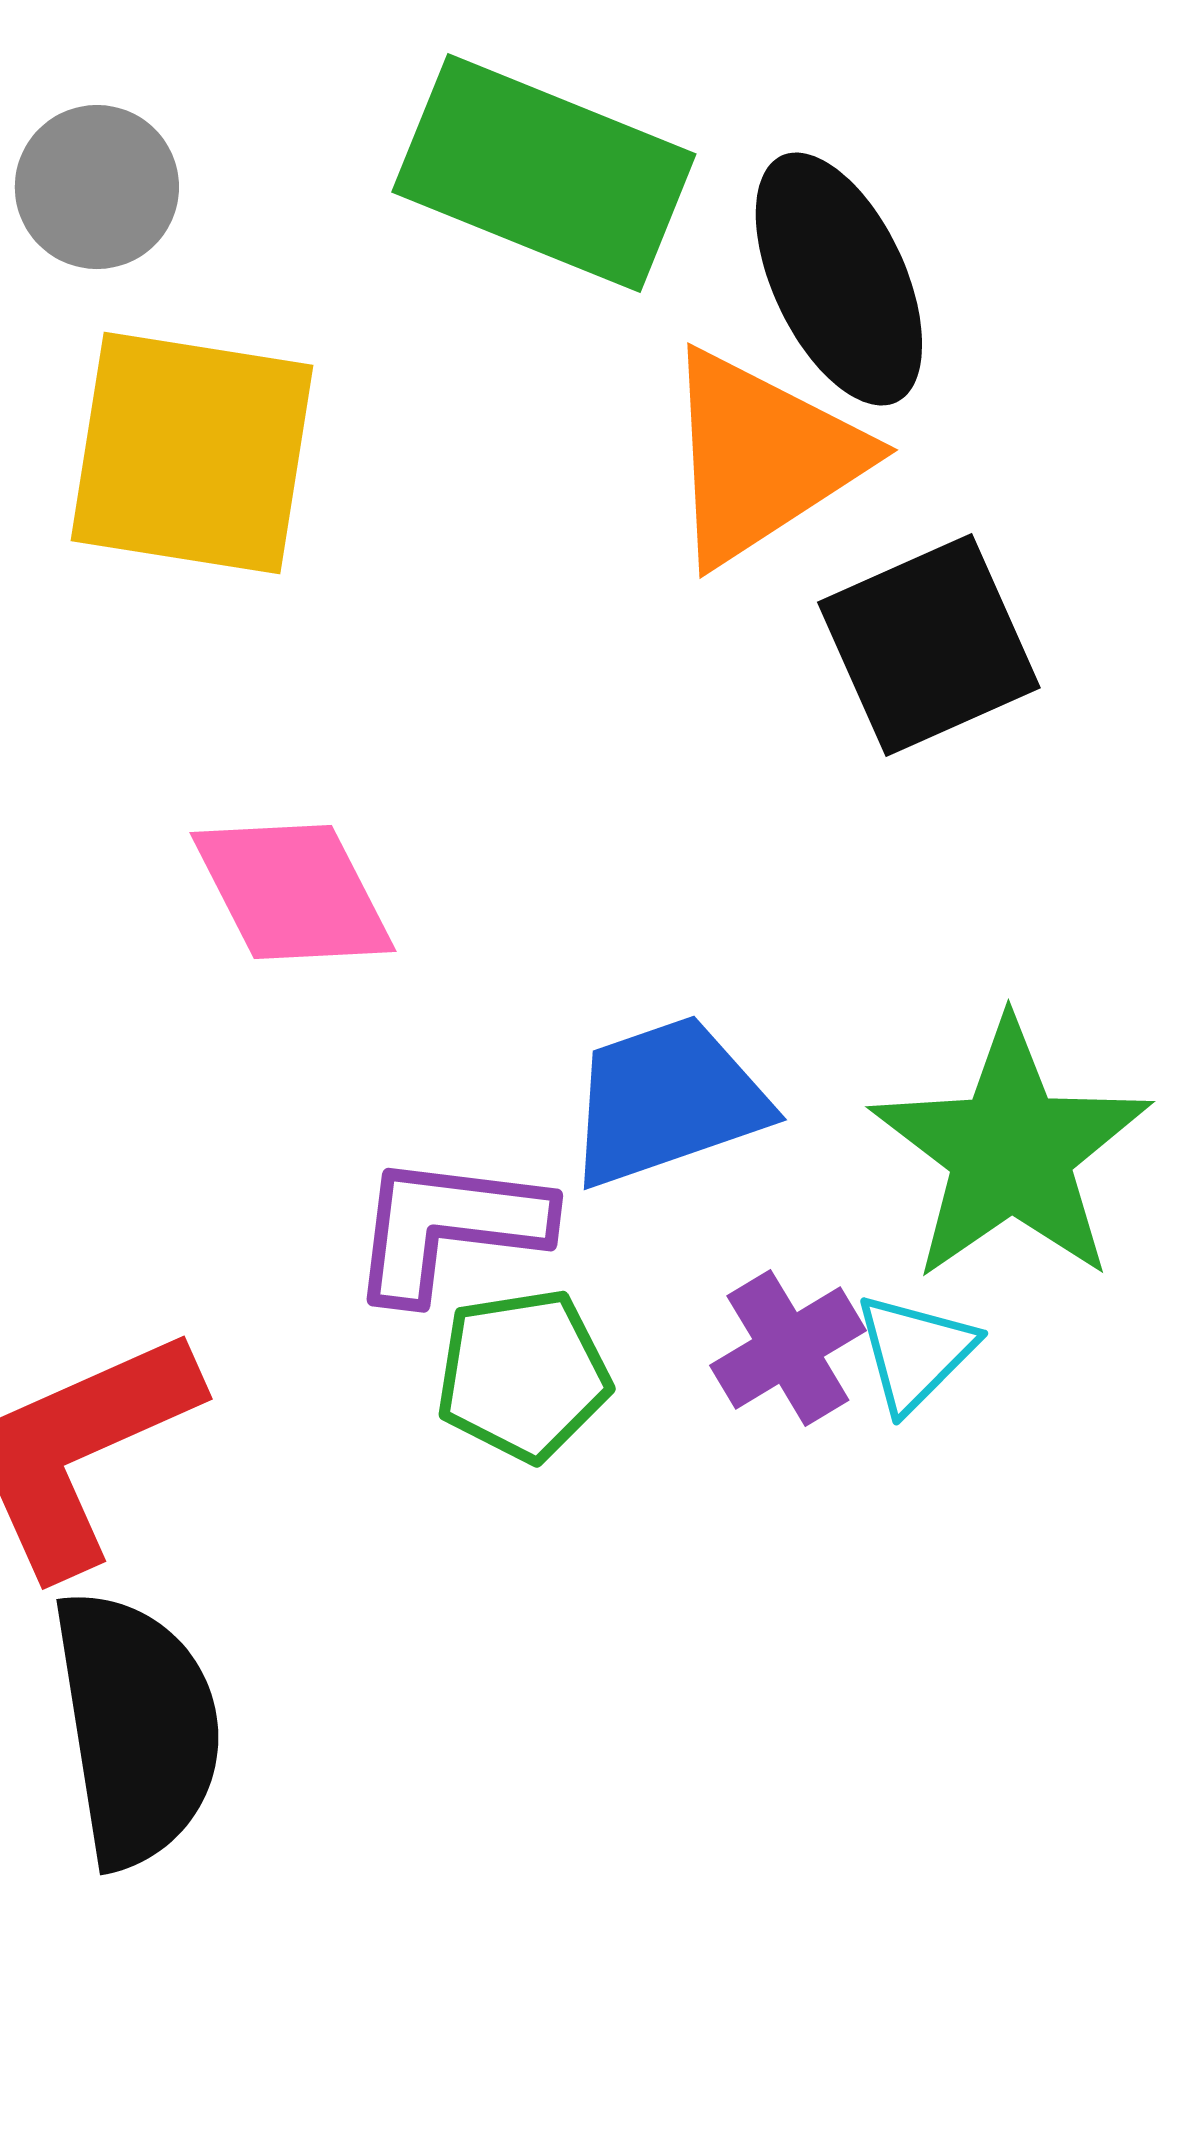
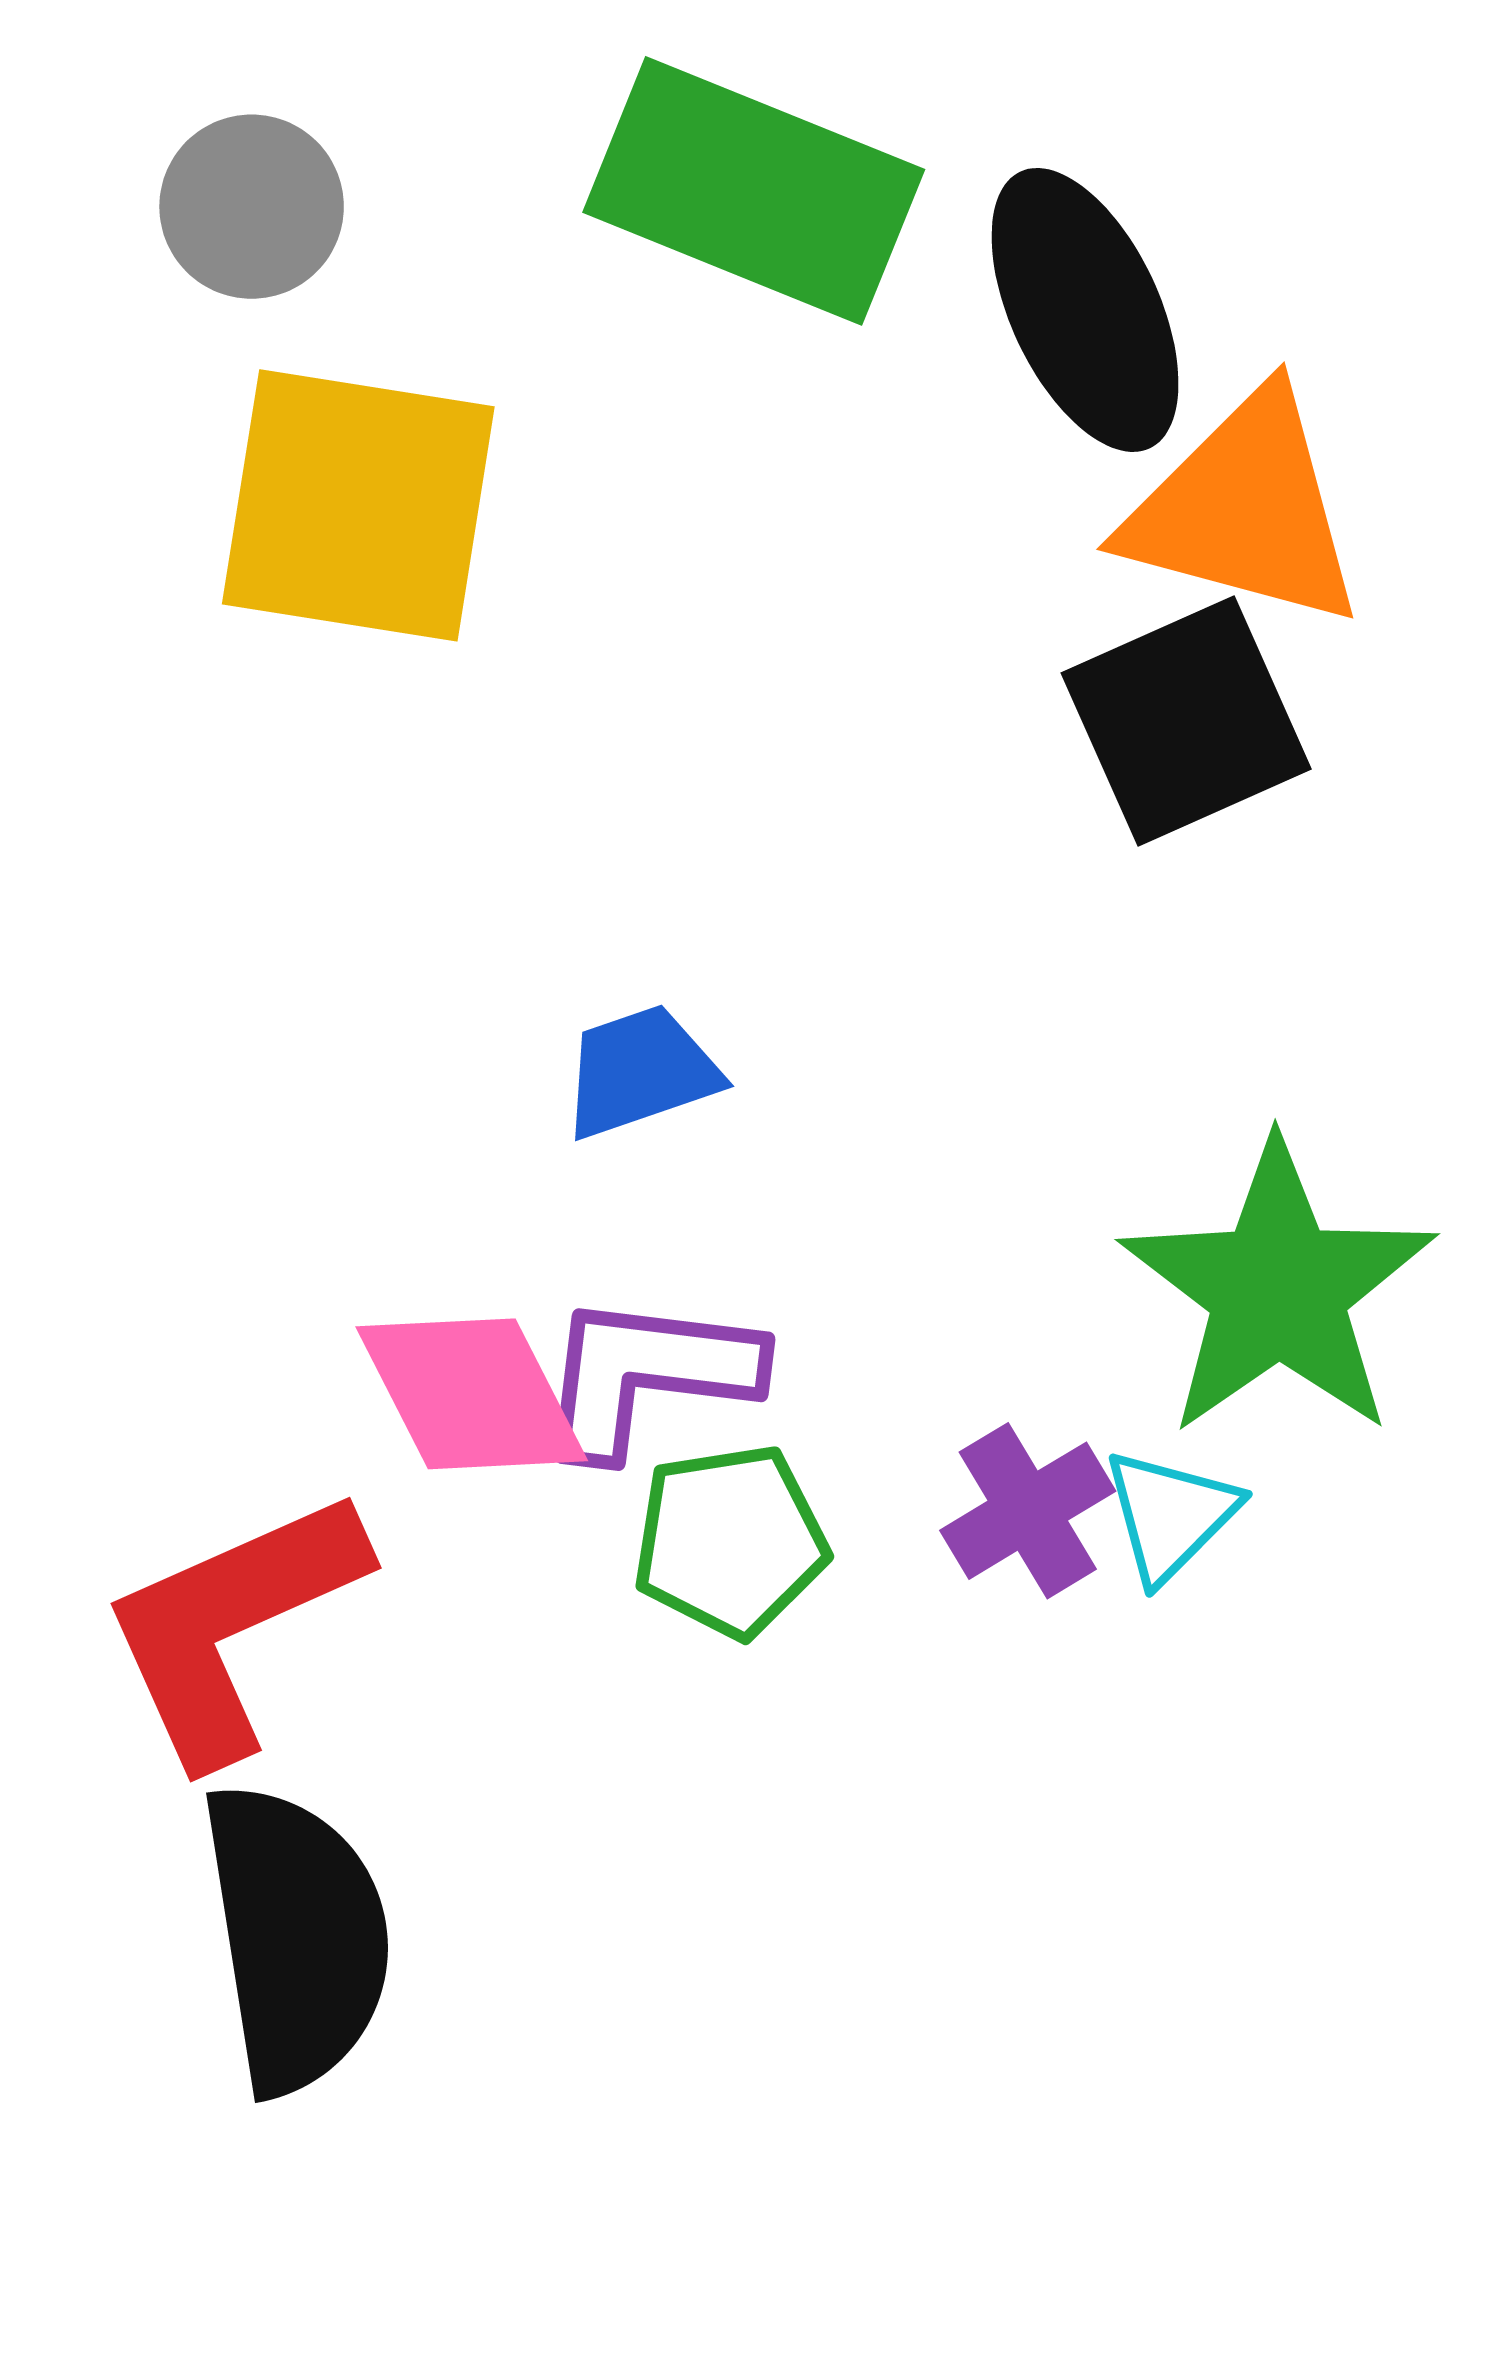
orange triangle: (762, 457) -> (1245, 510), moved, turned 48
pink diamond: (293, 892) -> (472, 1394), moved
blue trapezoid: (667, 1101) -> (640, 1071), moved, size x0.7

